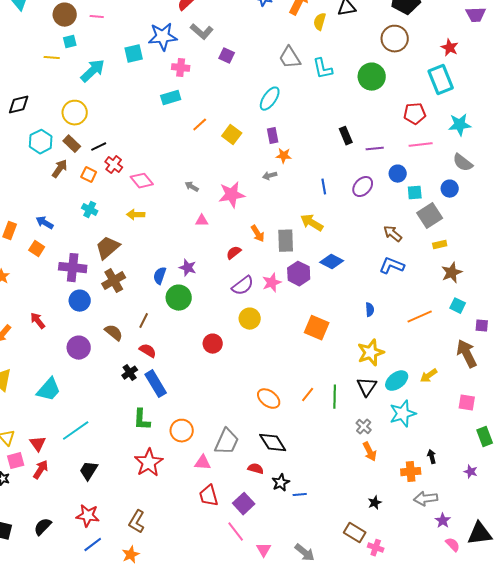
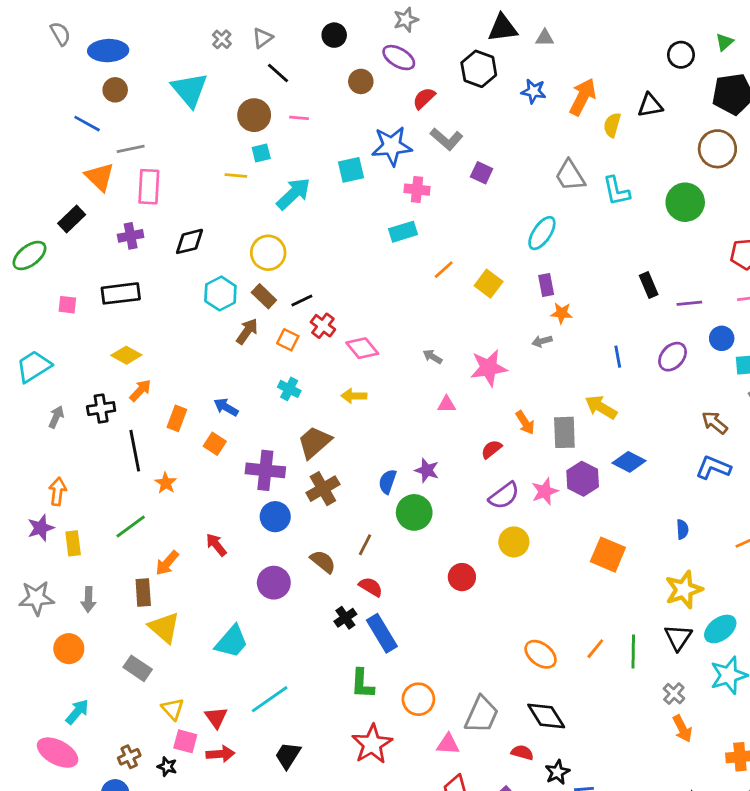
pink square: (16, 461) -> (185, 741), turned 30
red arrow: (41, 470) -> (220, 754), turned 54

